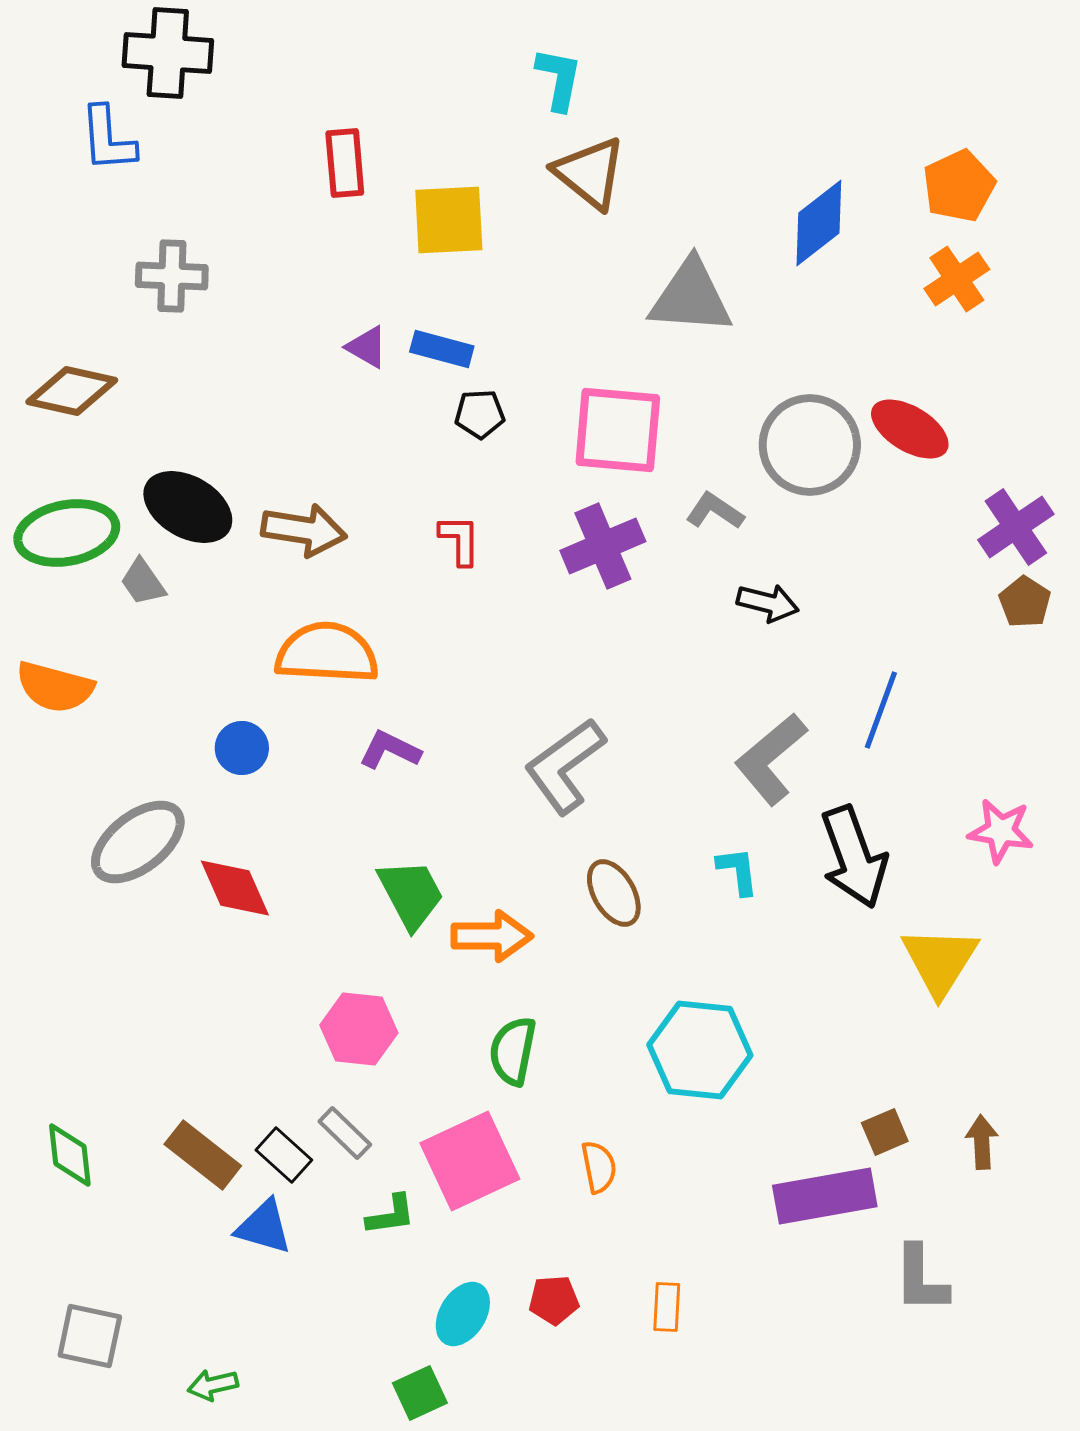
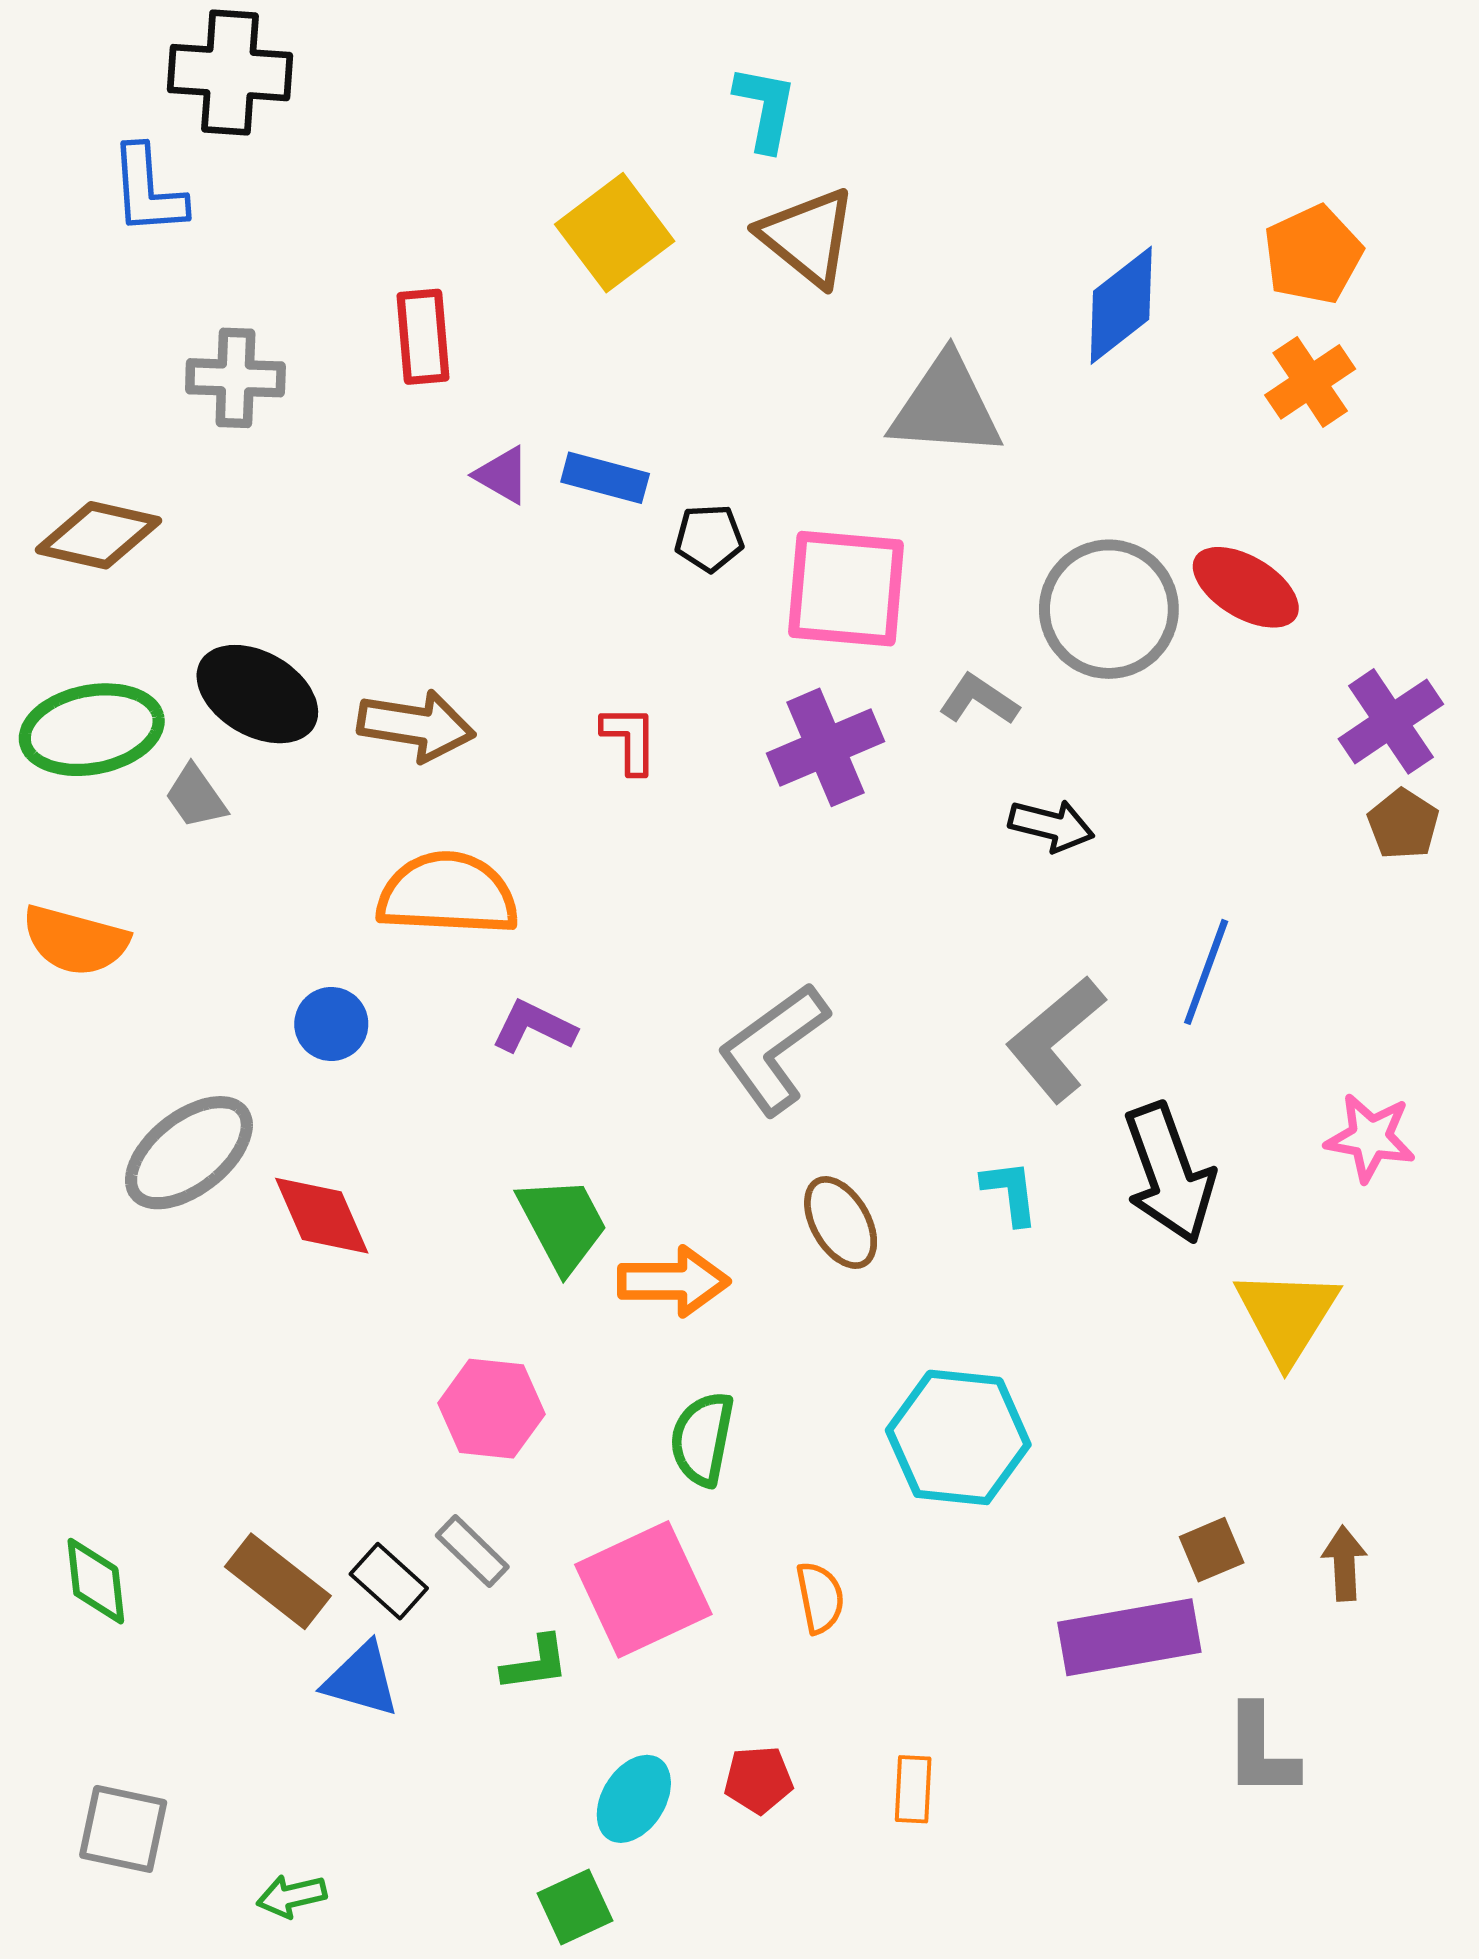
red rectangle: (345, 163) -> (423, 337), moved
yellow square: (449, 220) -> (615, 233), moved, turned -34
black pentagon: (480, 414) -> (709, 538), moved

